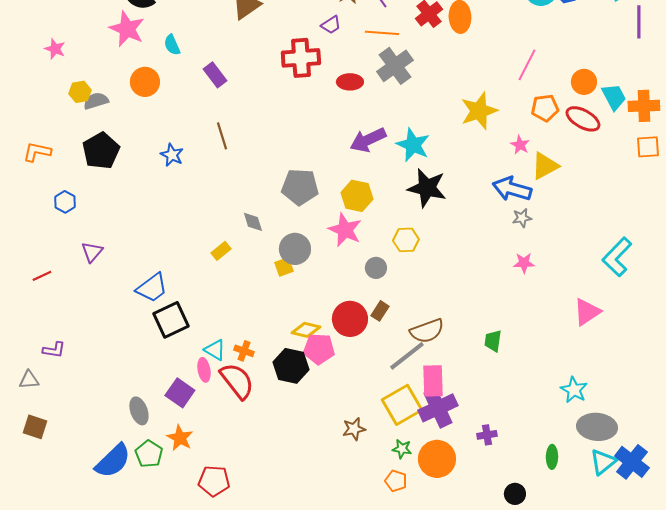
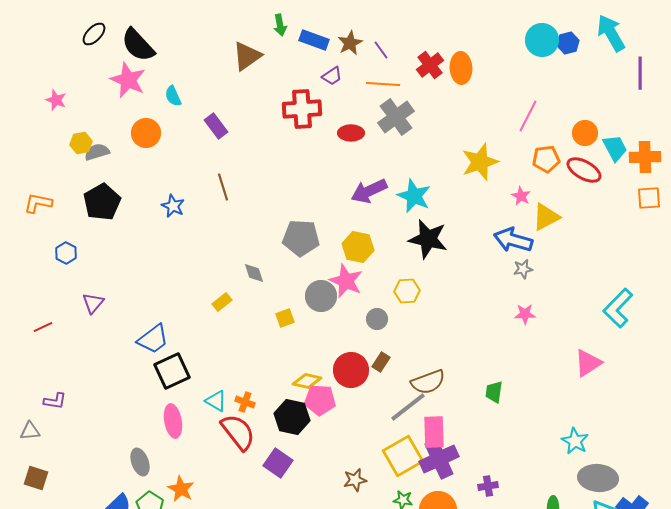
gray circle: (295, 249) -> (321, 296), moved
pink ellipse: (204, 370) -> (173, 421), moved, size x1.4
purple square: (180, 393) -> (278, 463), moved

